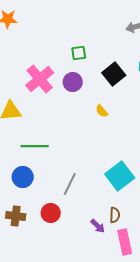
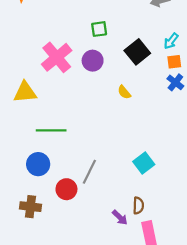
cyan square: (120, 176) -> (144, 163), size x0.7
red circle: (51, 213) -> (66, 189), moved

